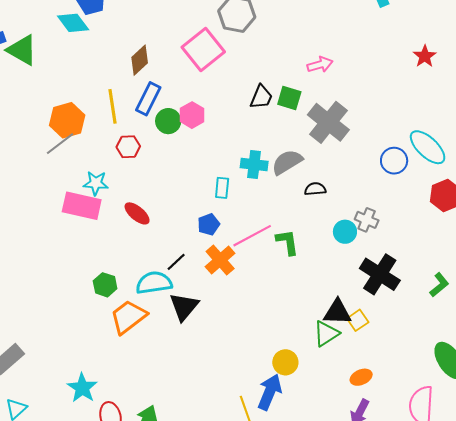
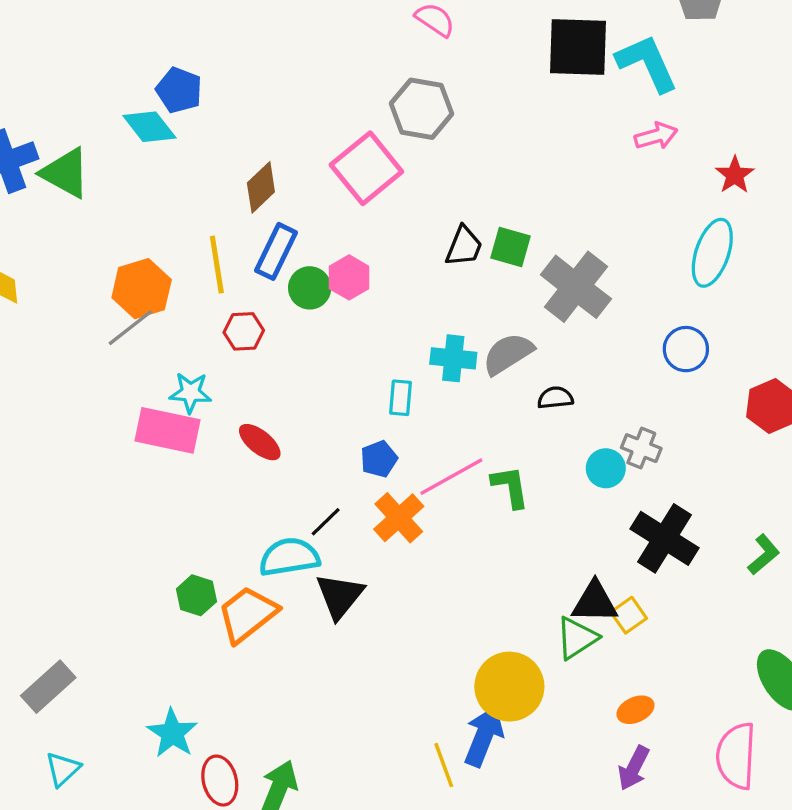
pink arrow: (320, 65) -> (656, 136), moved
cyan ellipse: (428, 147) -> (712, 253), moved, turned 66
green hexagon: (105, 285) -> (196, 595), moved
yellow circle: (285, 362) -> (509, 687), size x1.6

